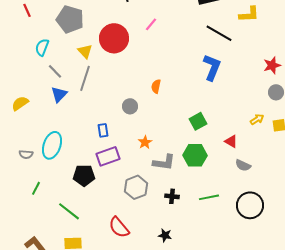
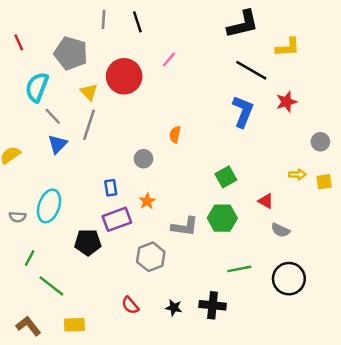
cyan semicircle: (42, 47) -> (37, 87), size x1.4
red star: (272, 65) -> (286, 102), moved
yellow arrow: (257, 119) -> (297, 174), turned 32
orange star: (145, 142) -> (147, 201), moved
black cross: (172, 196) -> (213, 305), moved, size x1.5
green line: (69, 211) -> (51, 286), moved
red semicircle: (119, 227) -> (130, 305), size x0.7
black star: (165, 235) -> (174, 308), moved

